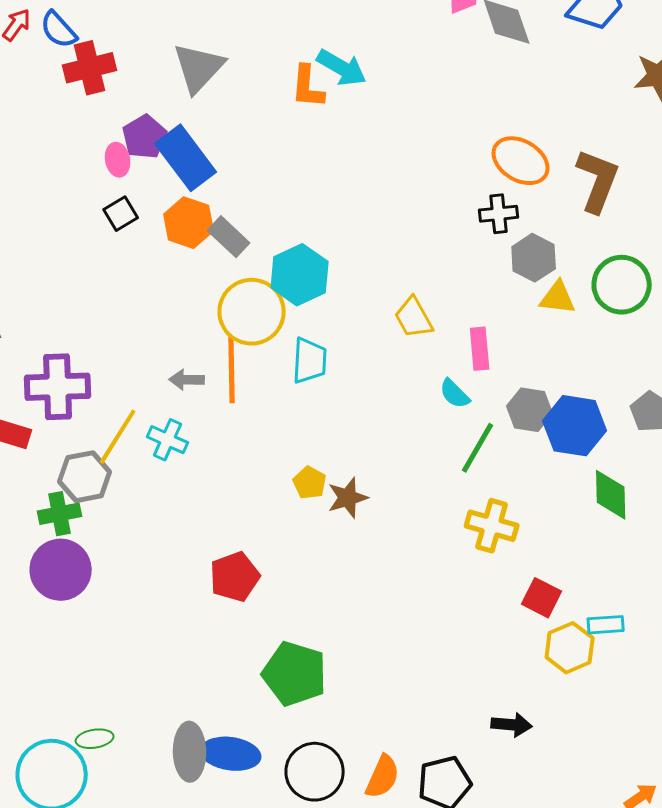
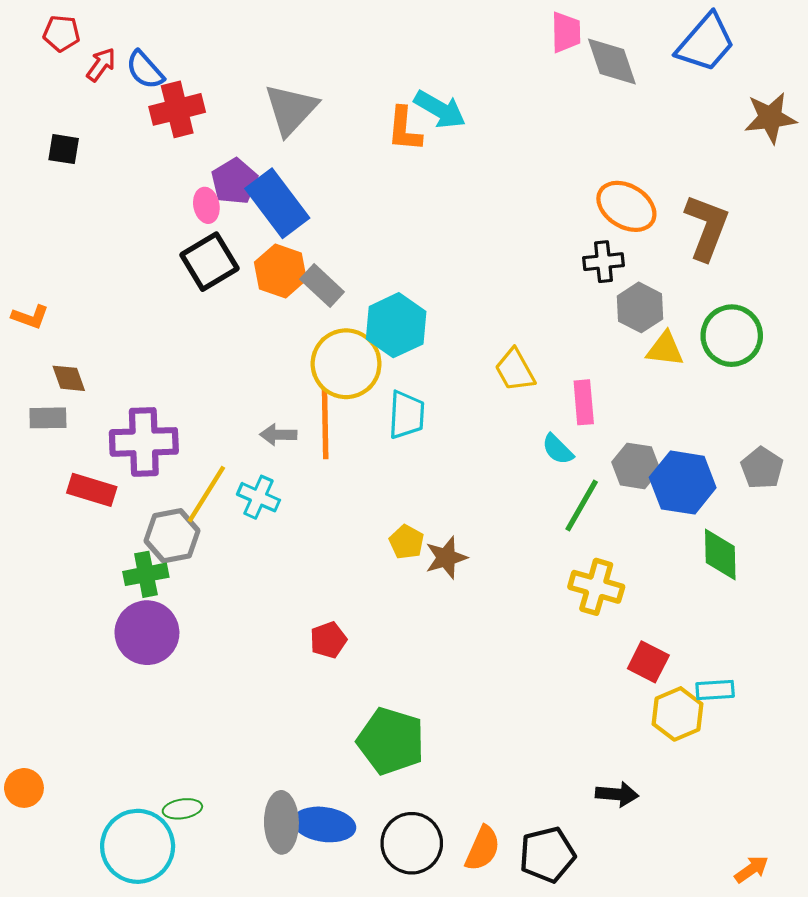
black square: (121, 214) -> (210, 262), size x1.6
red pentagon: (235, 577) -> (328, 640), size x0.7

